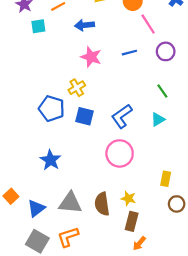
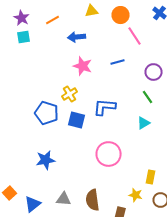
cyan square: (38, 26) -> (24, 37), moved
purple circle: (166, 51) -> (154, 72), moved
blue L-shape: (122, 116) -> (104, 107), moved, turned 40
blue star: (50, 160) -> (46, 160), turned 30
yellow star: (128, 198) -> (136, 195), moved
gray triangle: (70, 203) -> (64, 199), size x0.7

